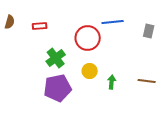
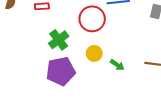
green arrow: (112, 82) -> (117, 65), turned 120

